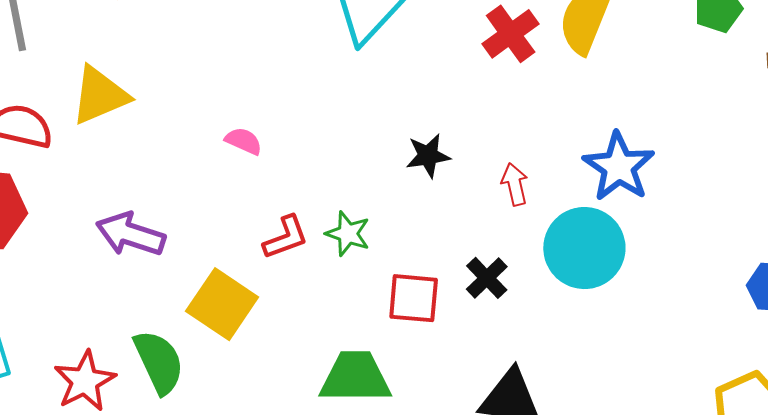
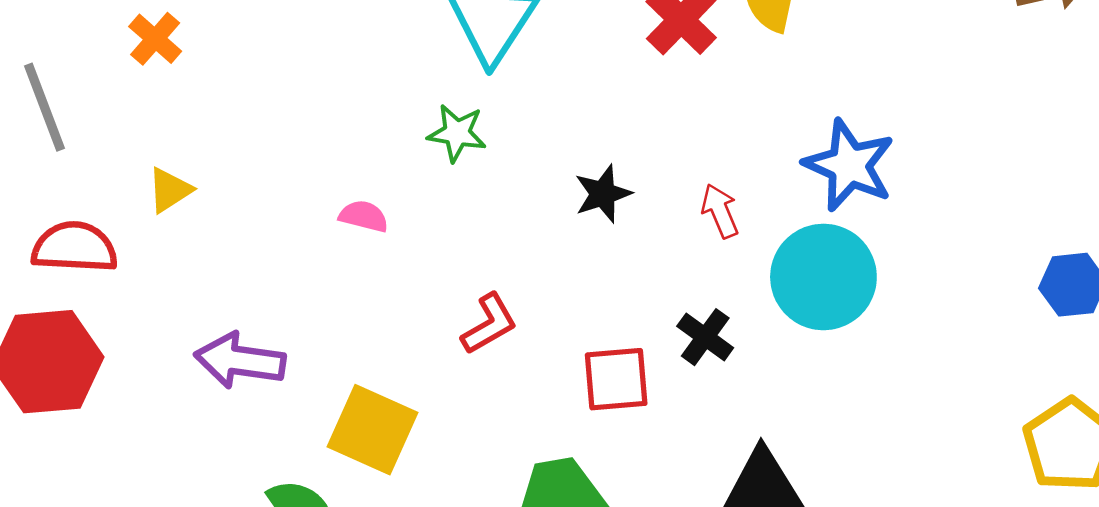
yellow triangle: (100, 95) -> (170, 190), size x0.6
green star: (348, 234) -> (457, 133), moved
red L-shape: (286, 237) -> (489, 324), moved

